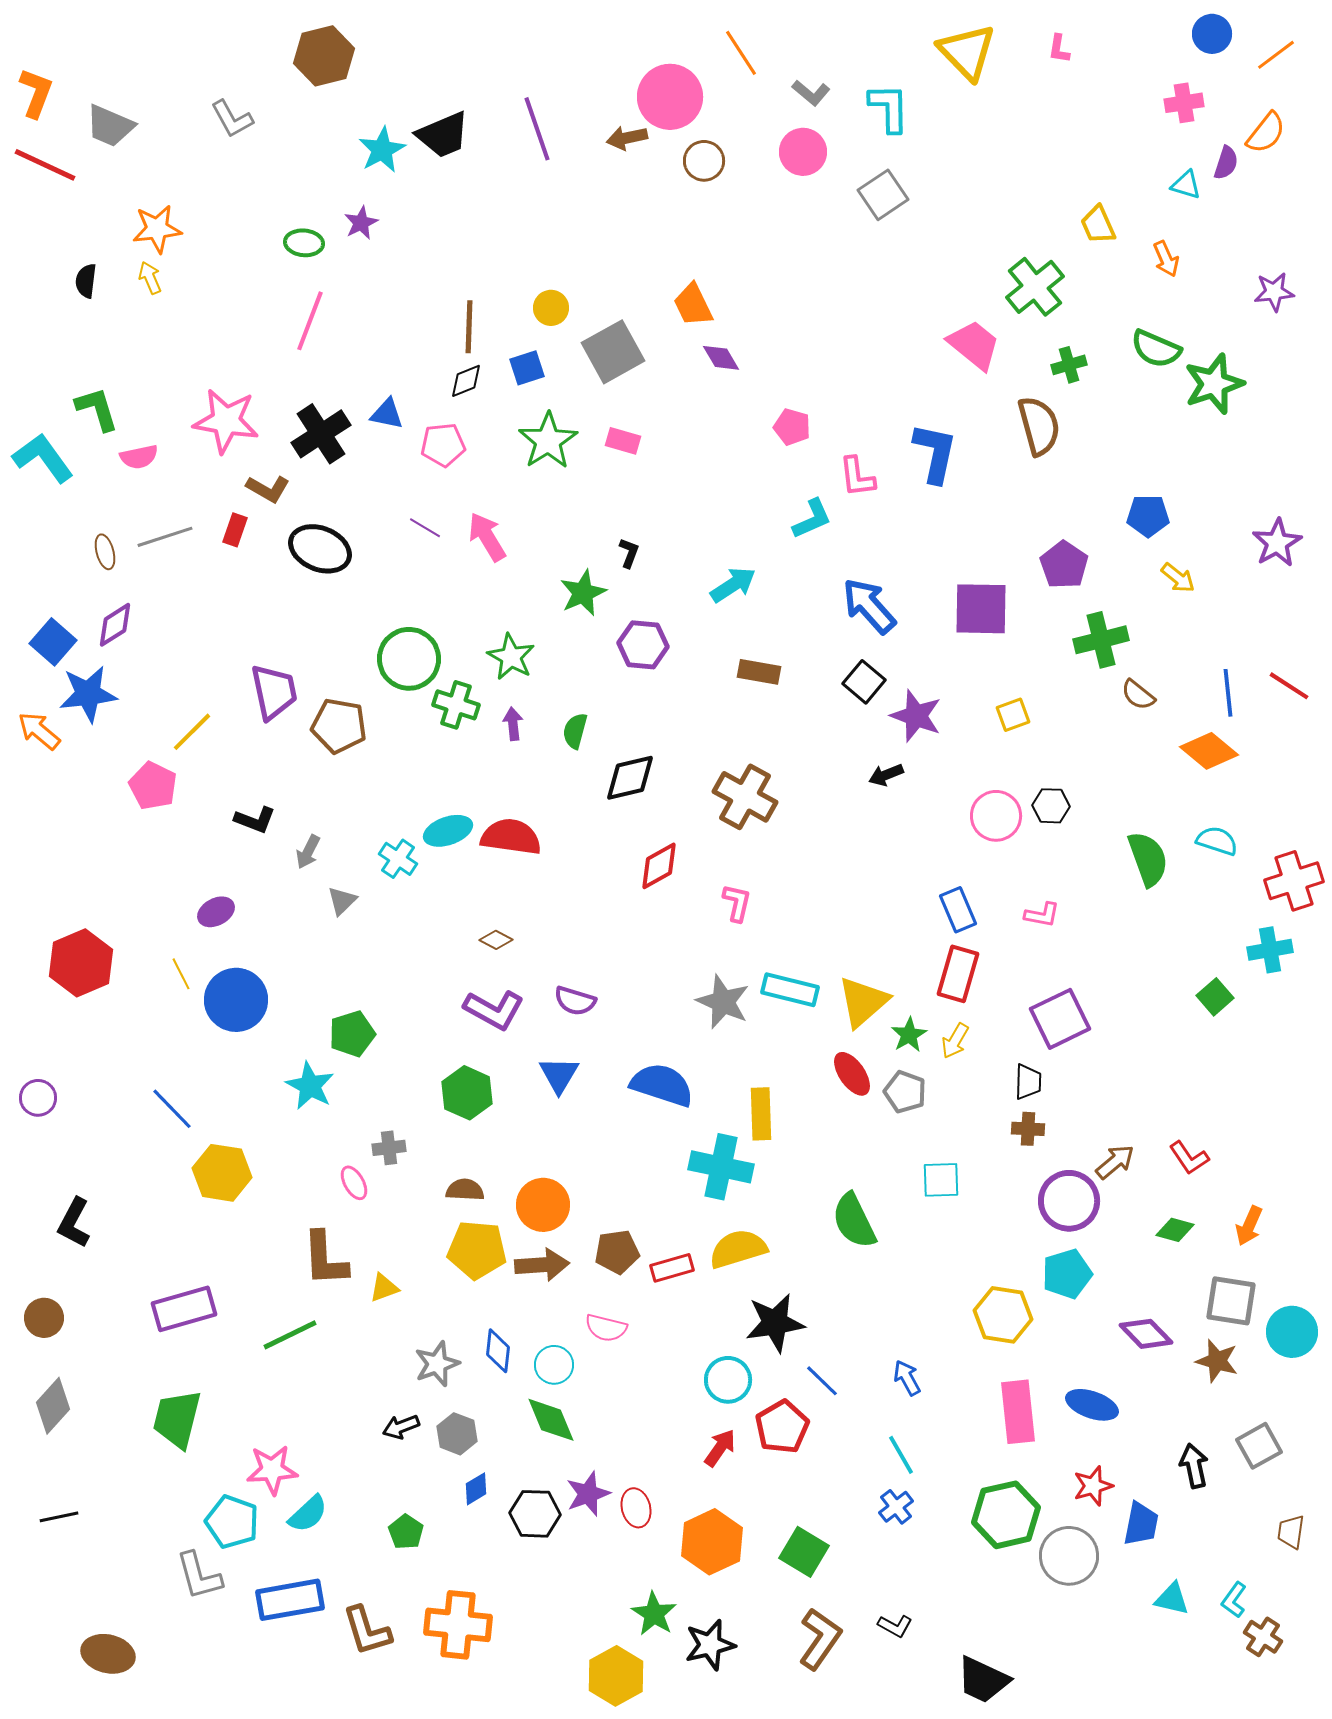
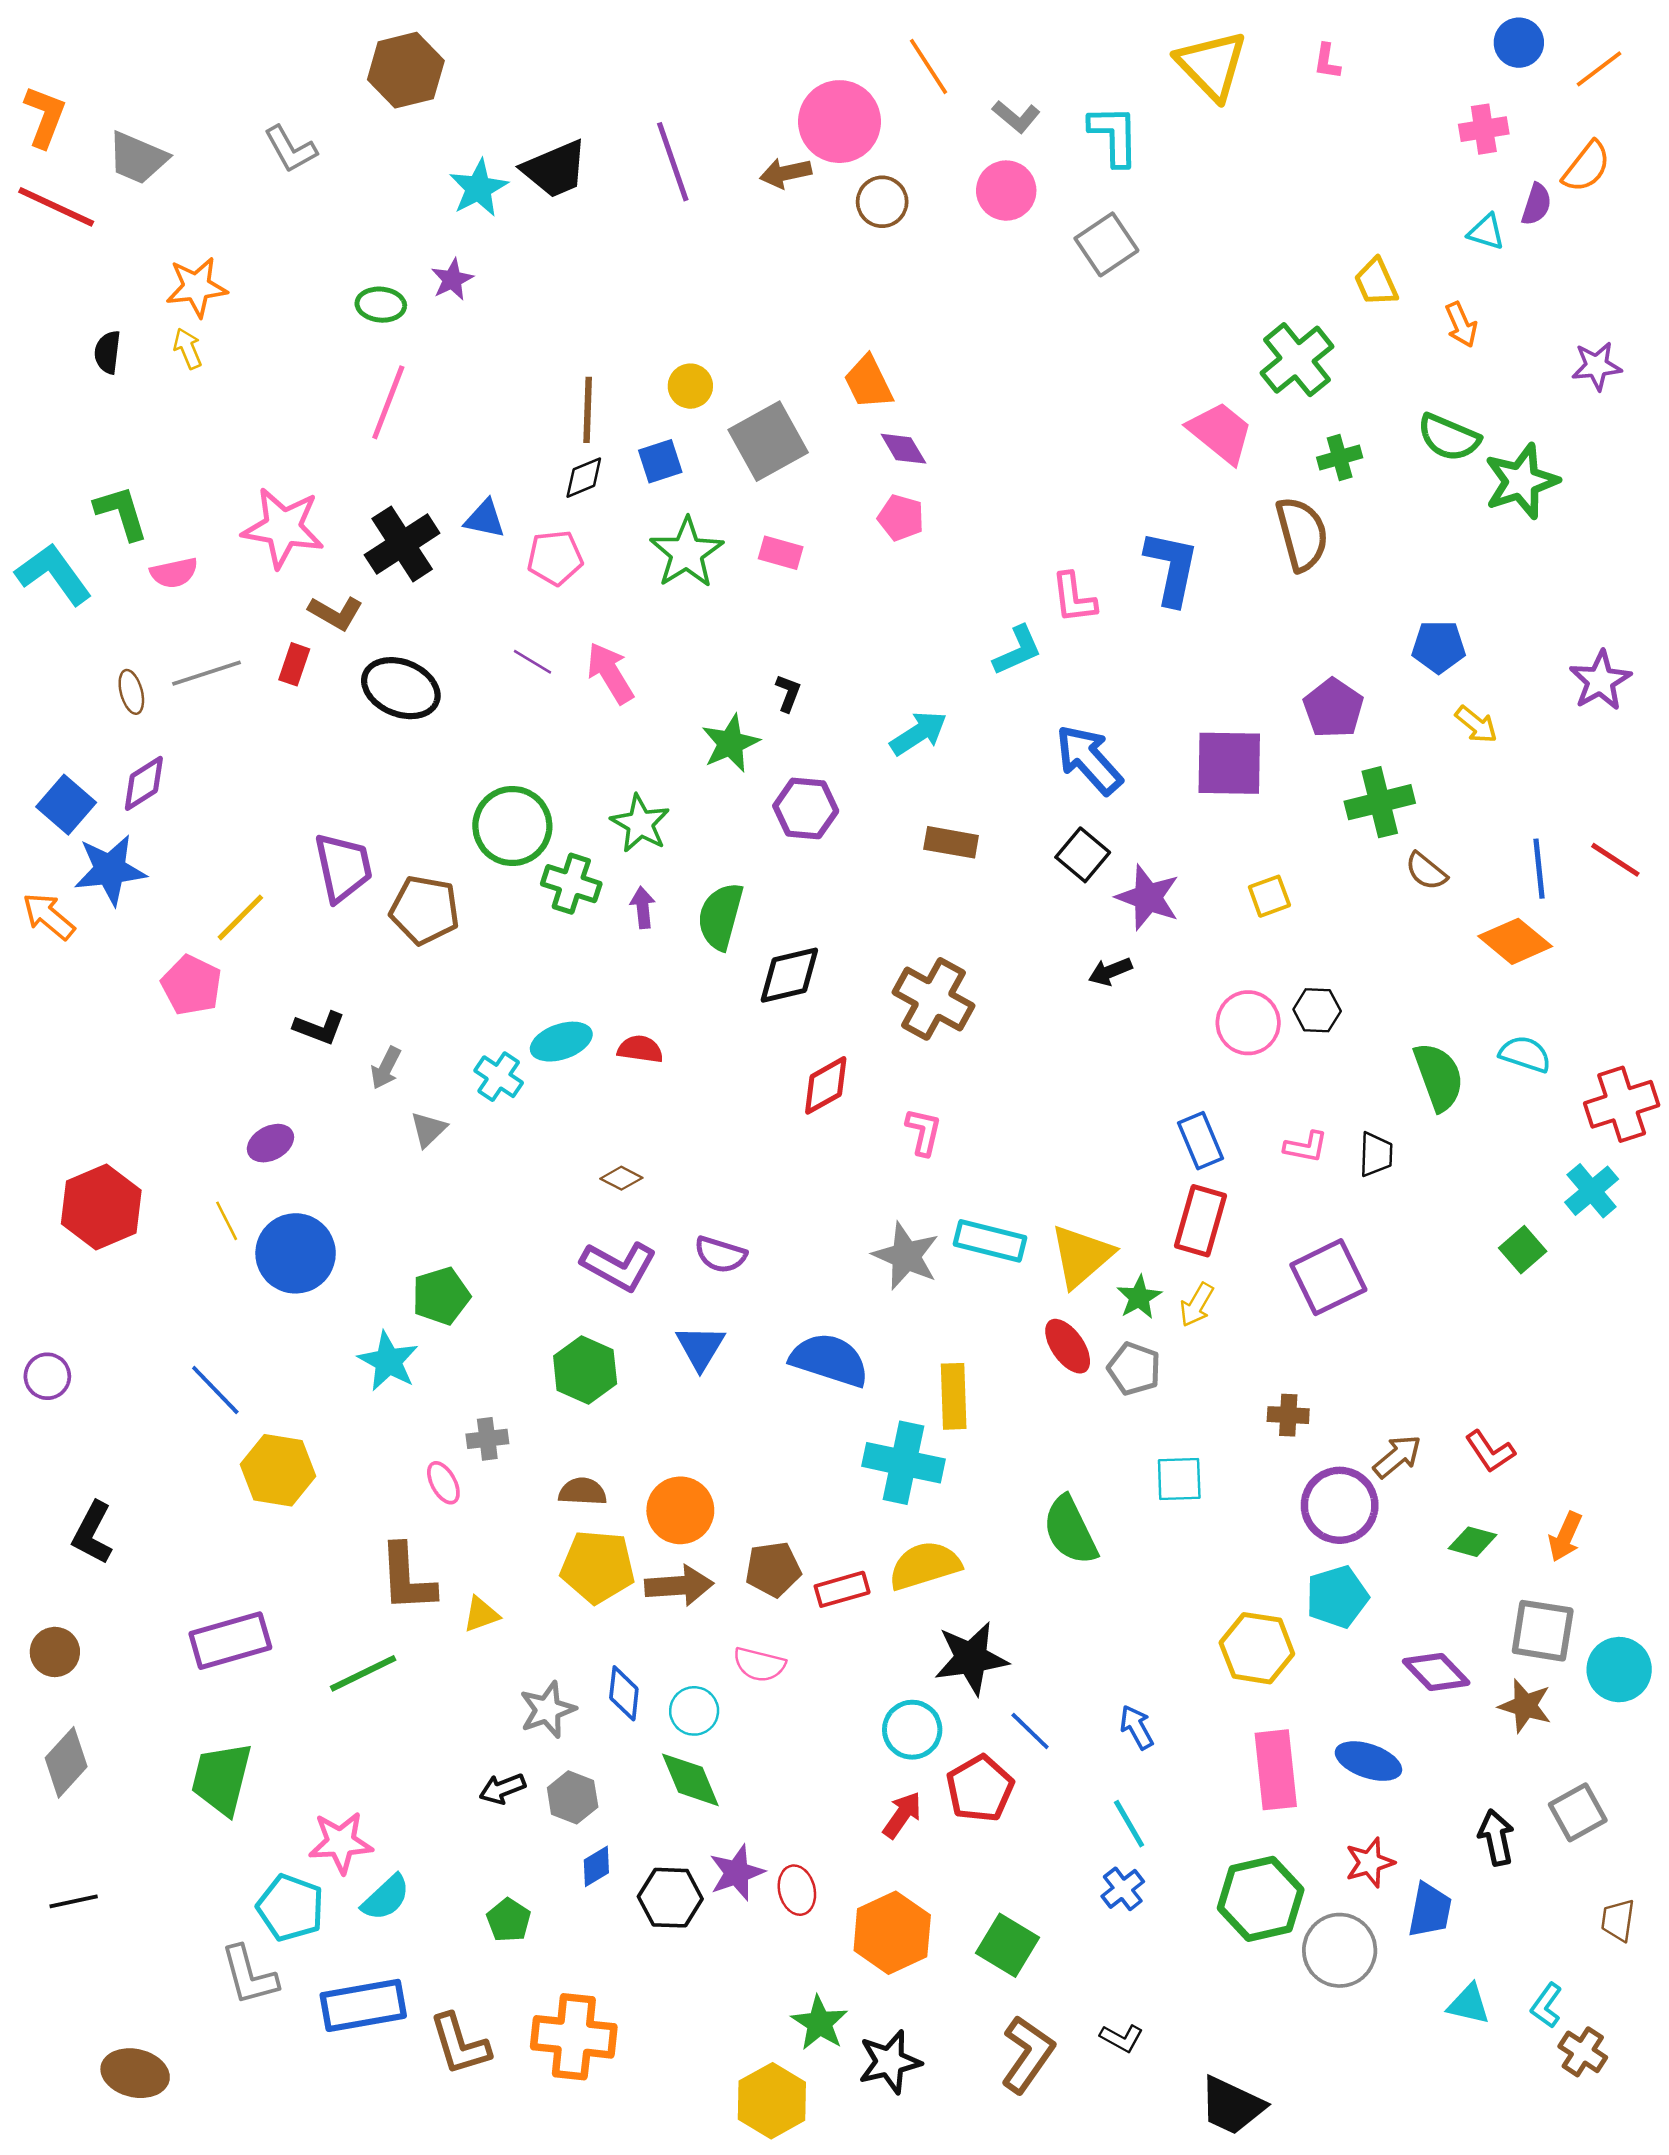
pink pentagon: (792, 427) -> (901, 518), moved
green semicircle: (575, 731) -> (720, 916), size x1.5
red semicircle: (511, 837) -> (640, 1049), size x0.6
cyan cross: (1270, 950) -> (1592, 1191), turned -30
black trapezoid: (1028, 1082) -> (1376, 1154), moved

